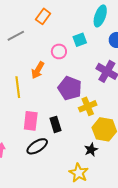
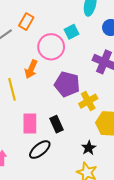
orange rectangle: (43, 16) -> (26, 22), moved
pink circle: (59, 51) -> (51, 47), size x1.6
black star: (91, 150) -> (89, 148), moved

